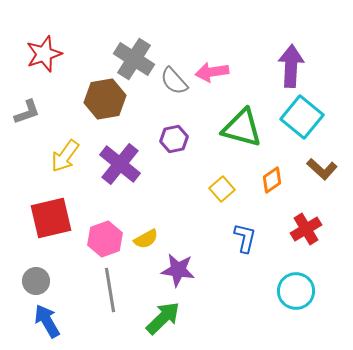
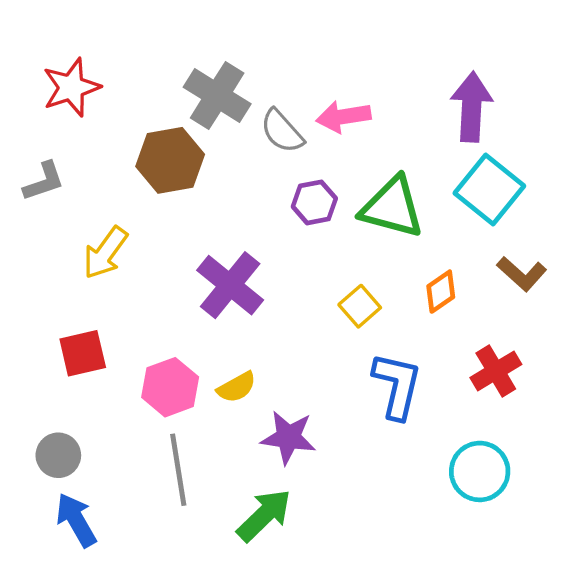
purple hexagon: (174, 139) -> (314, 202), moved
purple cross: (120, 164) -> (230, 285), moved
red square: (51, 218) -> (83, 353), size x0.7
blue L-shape: (245, 238) -> (397, 386), size x1.4

